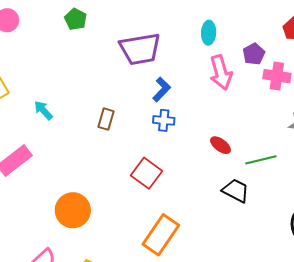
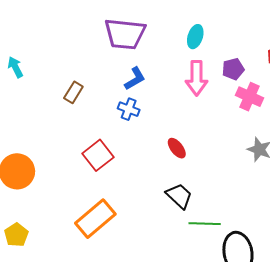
green line: (261, 160) -> (205, 224), moved

